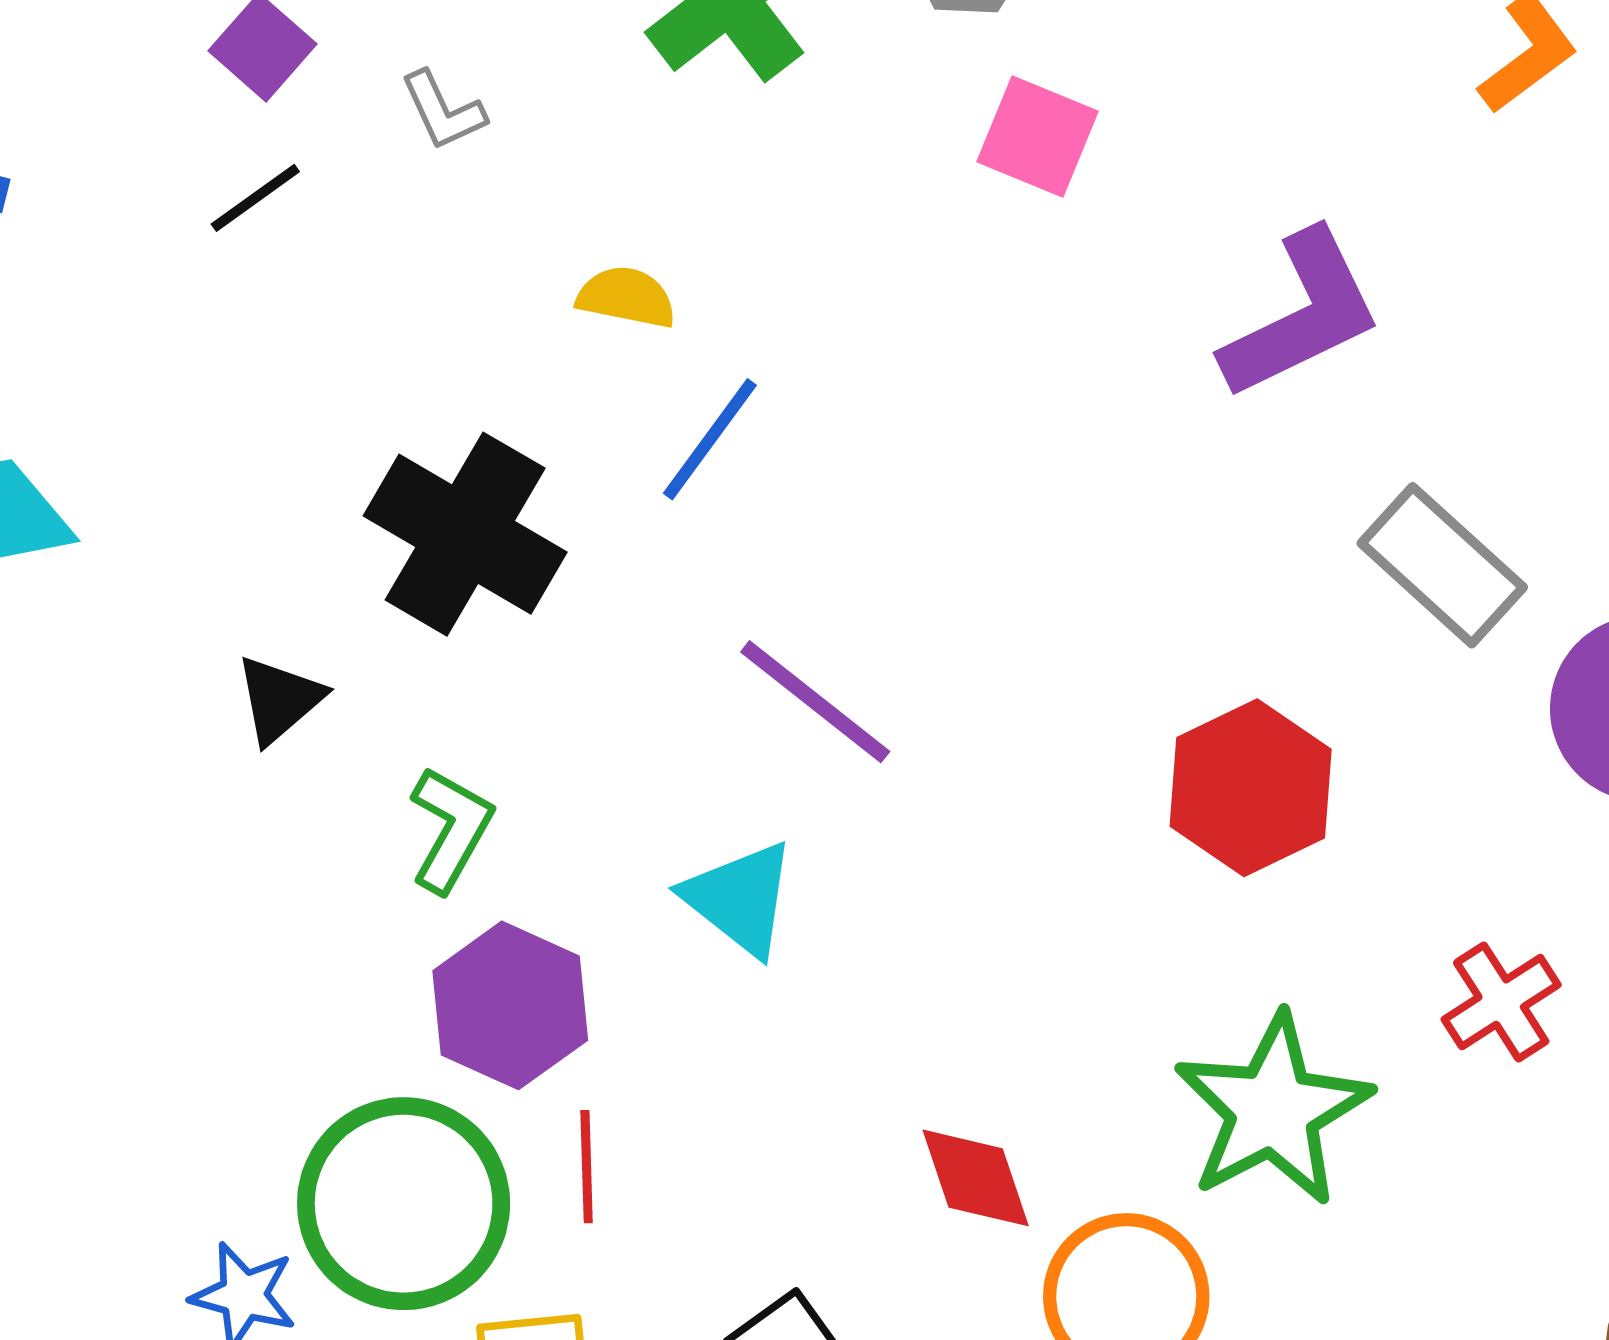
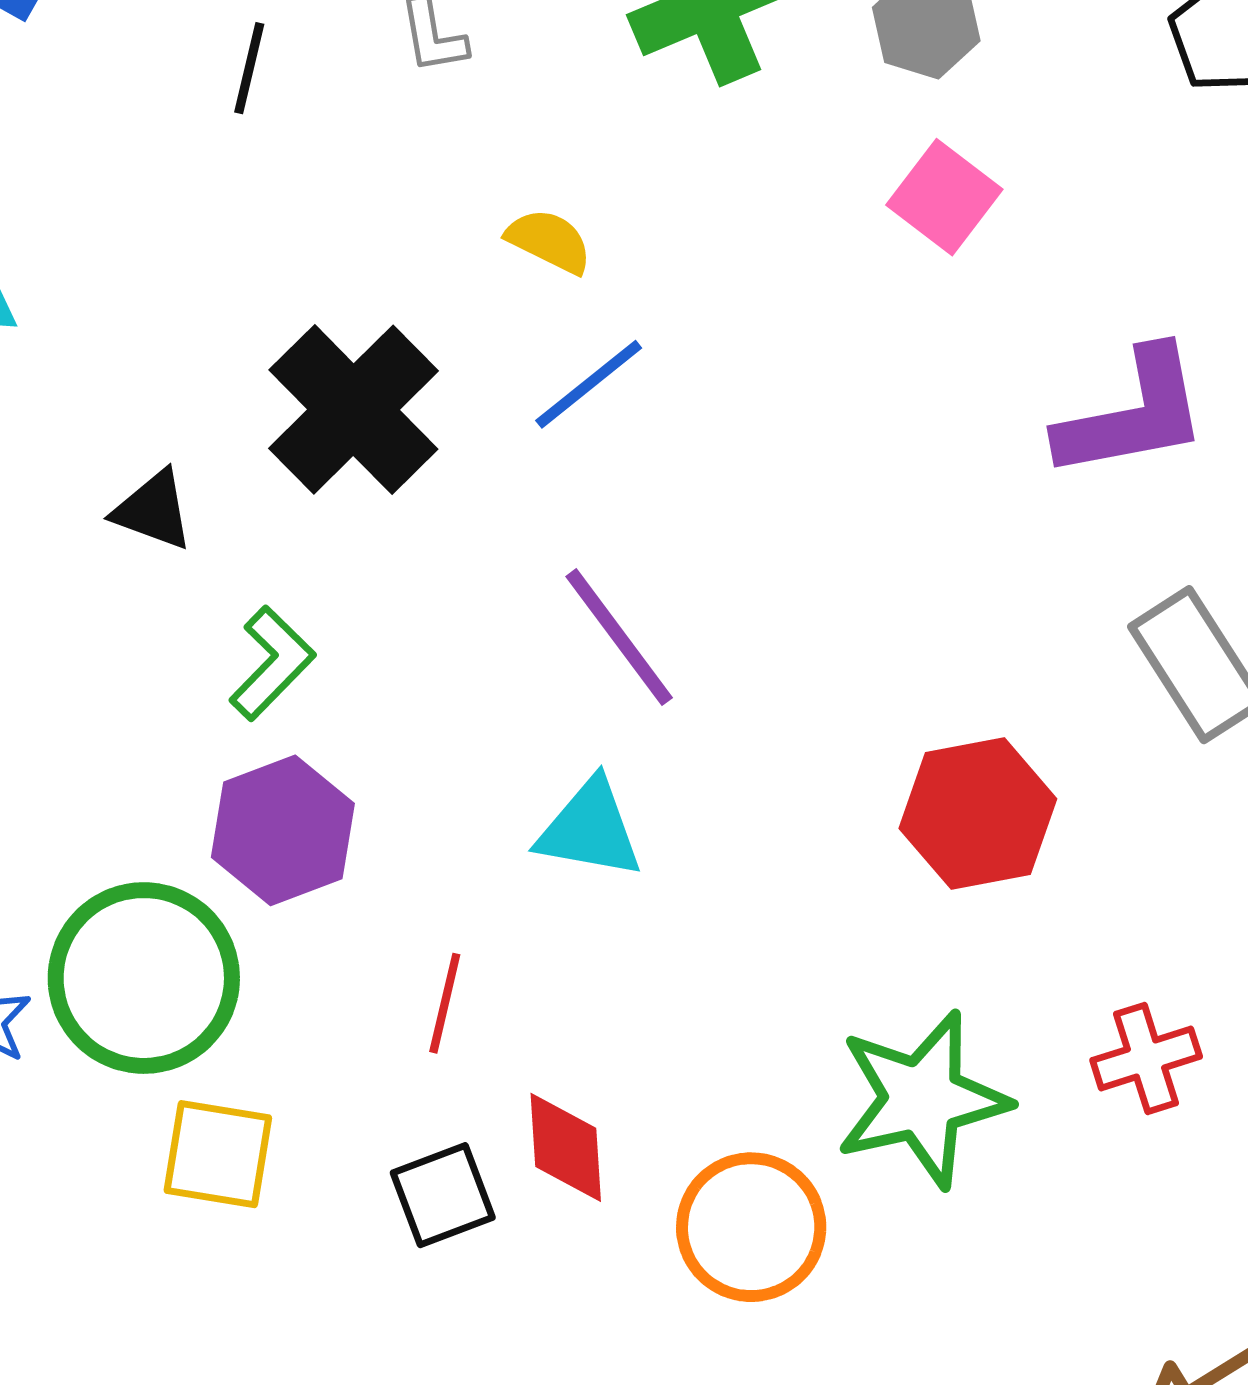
black line: (255, 198) -> (249, 68), turned -56
black triangle: (279, 699) -> (153, 510), turned 46
cyan triangle: (740, 898) -> (590, 829), moved, turned -43
red line: (587, 1167) -> (445, 1003), moved
red diamond: (976, 1178) -> (566, 1147), moved

